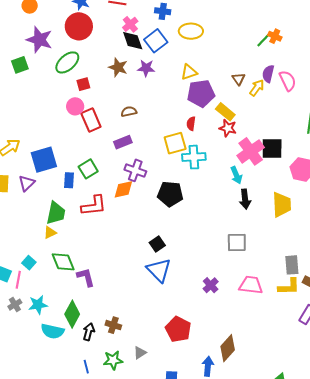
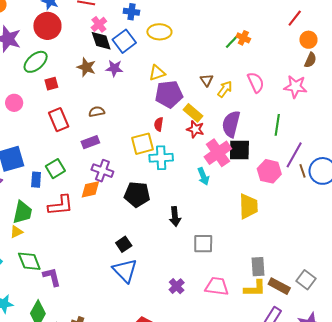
purple semicircle: (268, 74) -> (231, 124), moved, size x1.5
pink circle: (75, 106) -> (14, 103), moved
black arrow: (245, 199) -> (175, 217), moved

